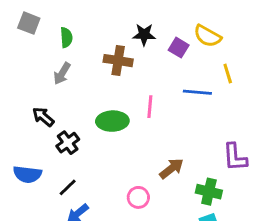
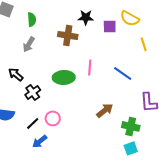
purple square: (179, 48) -> (110, 26), turned -32
blue line: (197, 92) -> (123, 73), moved, turned 30
pink circle: (138, 197) -> (53, 118), moved

